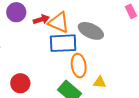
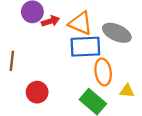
red arrow: (41, 19) -> (51, 21), moved

